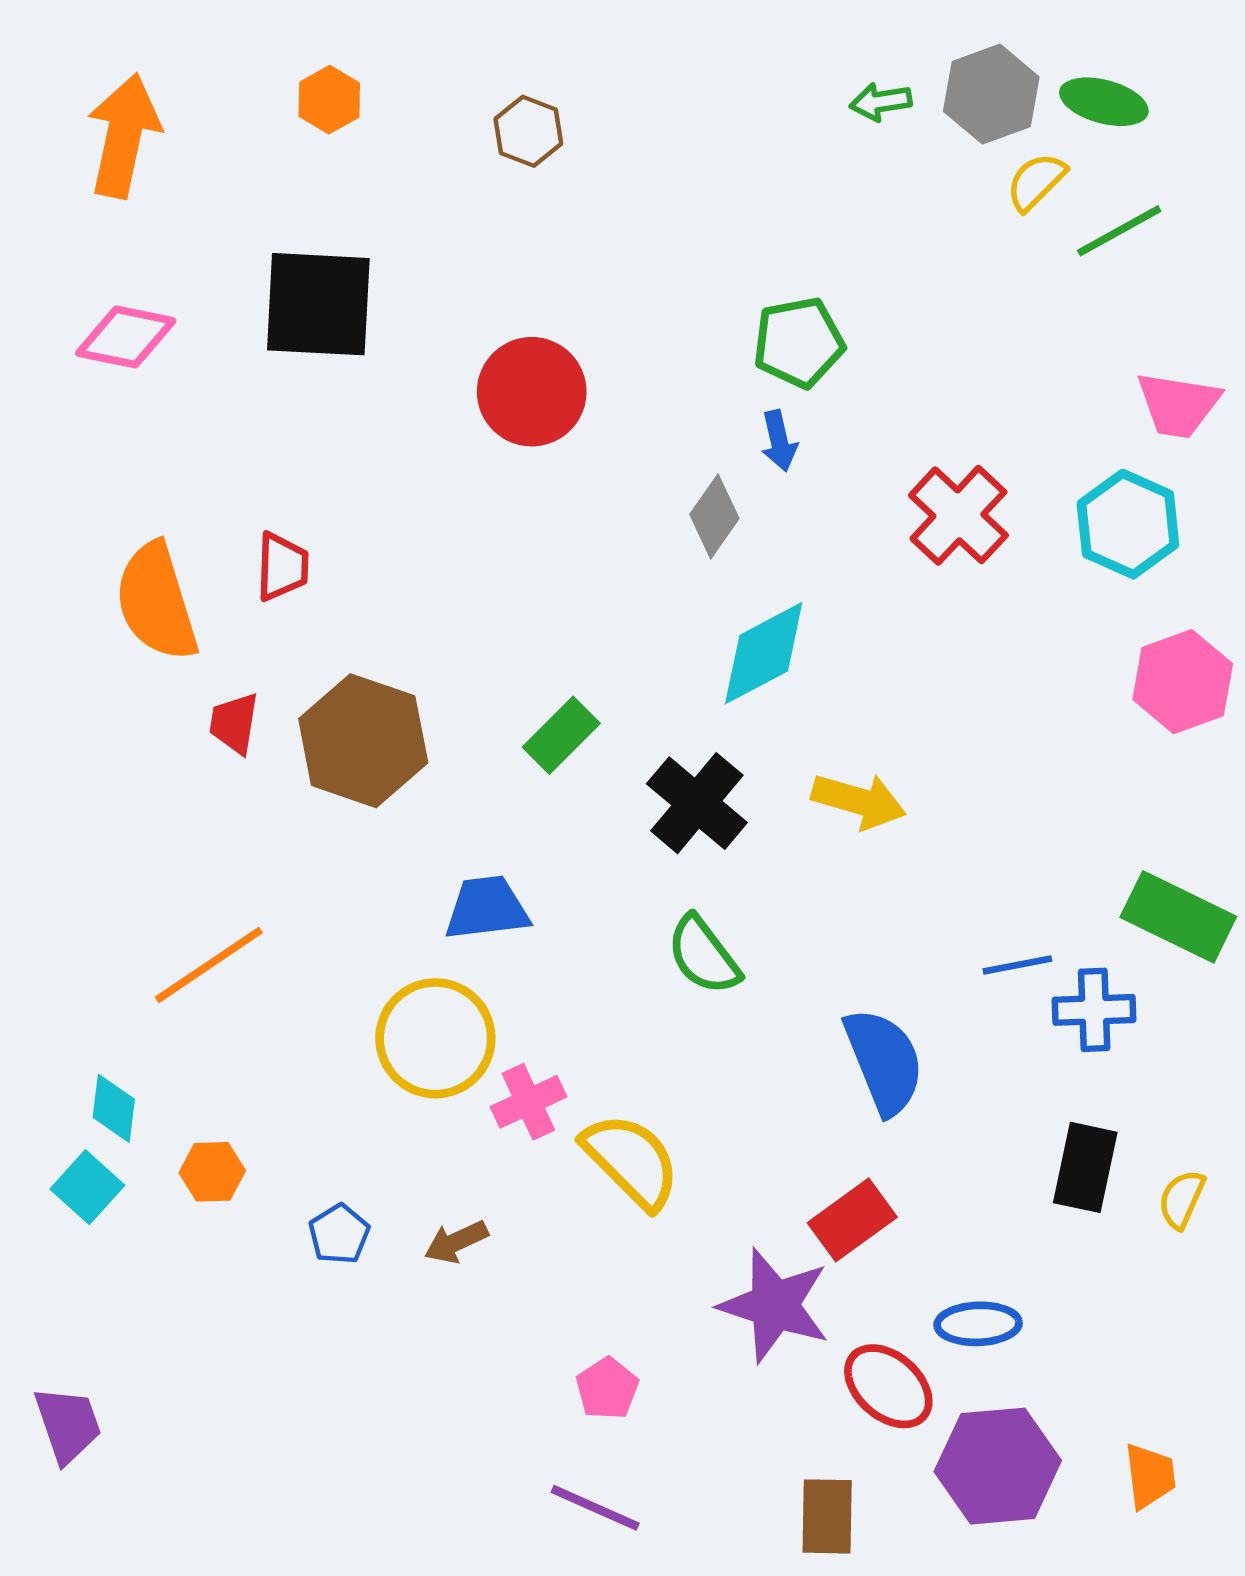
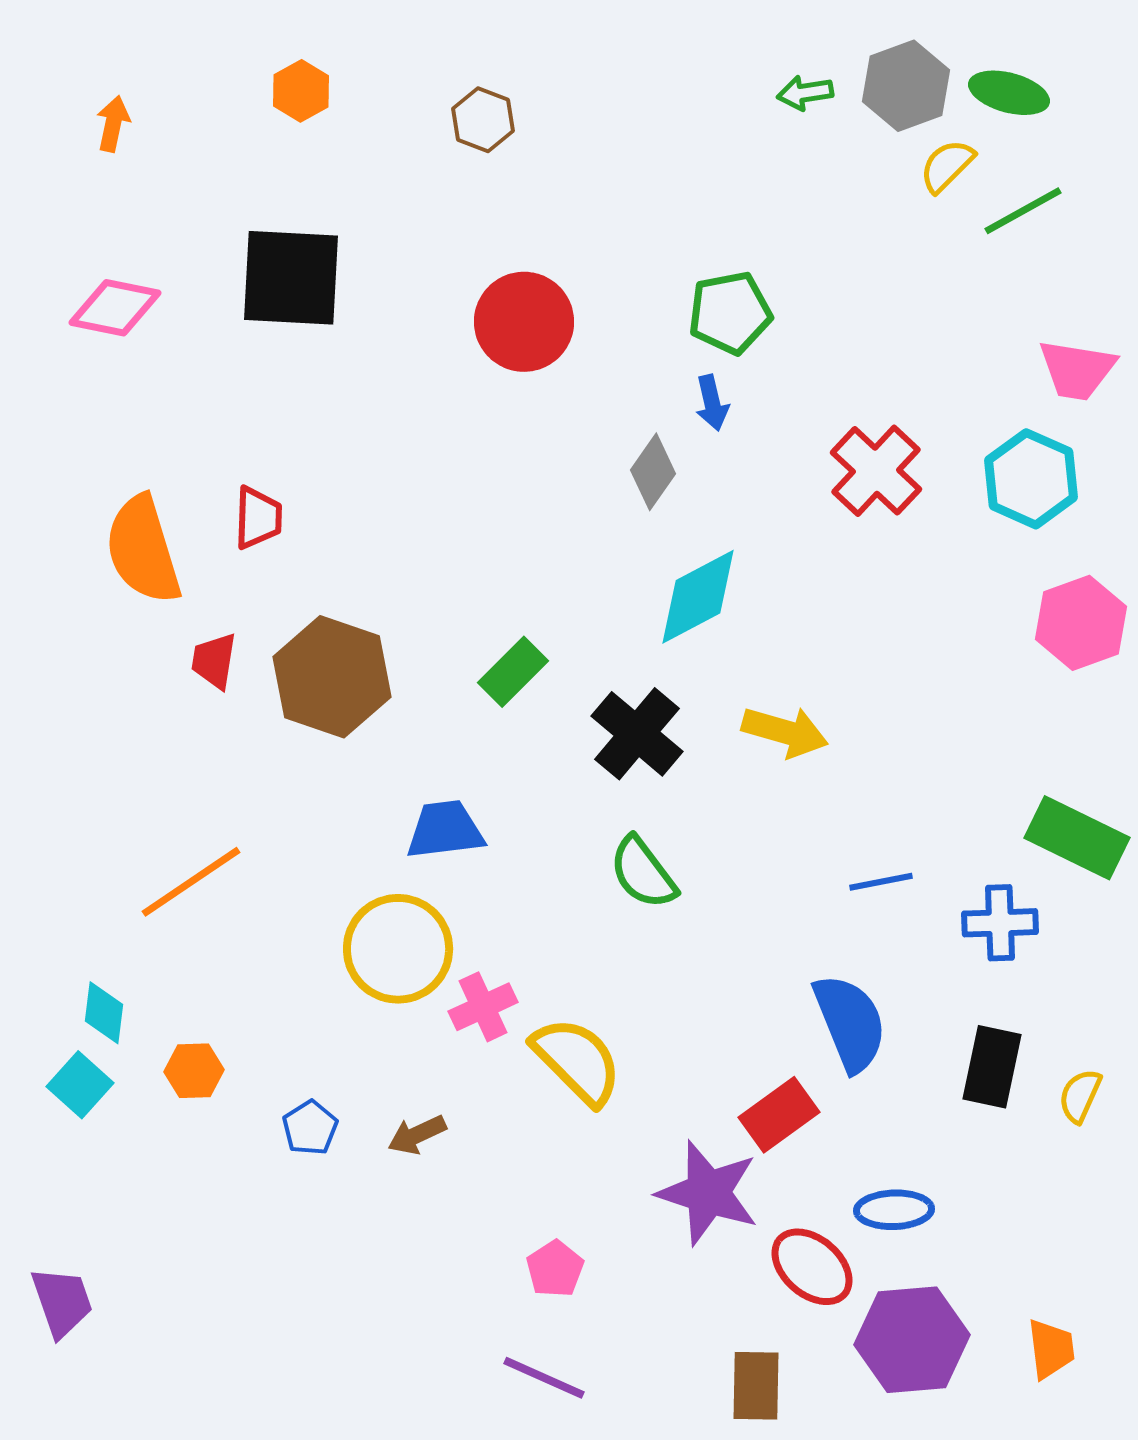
orange arrow: (124, 136) -> (113, 124), size x0.5
red circle: (532, 392) -> (524, 322), moved
blue line: (1017, 965) -> (881, 882), moved
blue semicircle: (884, 1061) -> (850, 1023), moved

